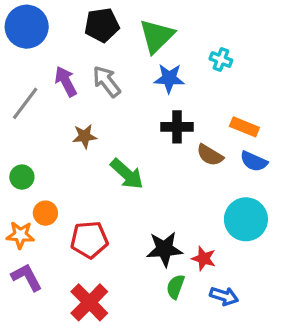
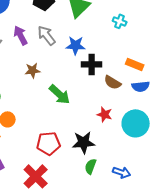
blue star: (169, 78) -> (76, 45), moved
blue semicircle: (254, 161) -> (141, 86), turned -30
red pentagon: (89, 240) -> (49, 143), moved
red star: (204, 258) -> (105, 114), moved

